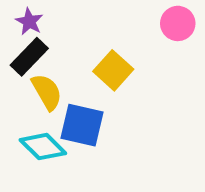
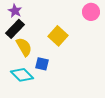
blue square: (82, 125) -> (42, 64), size x0.6

